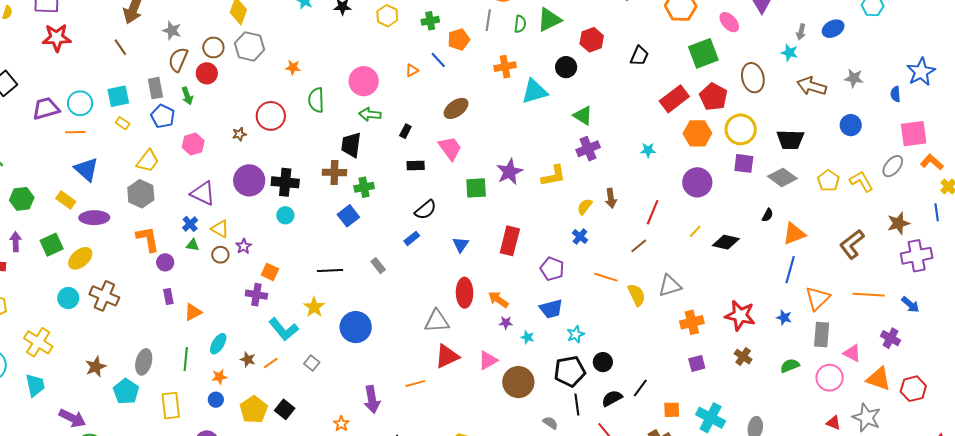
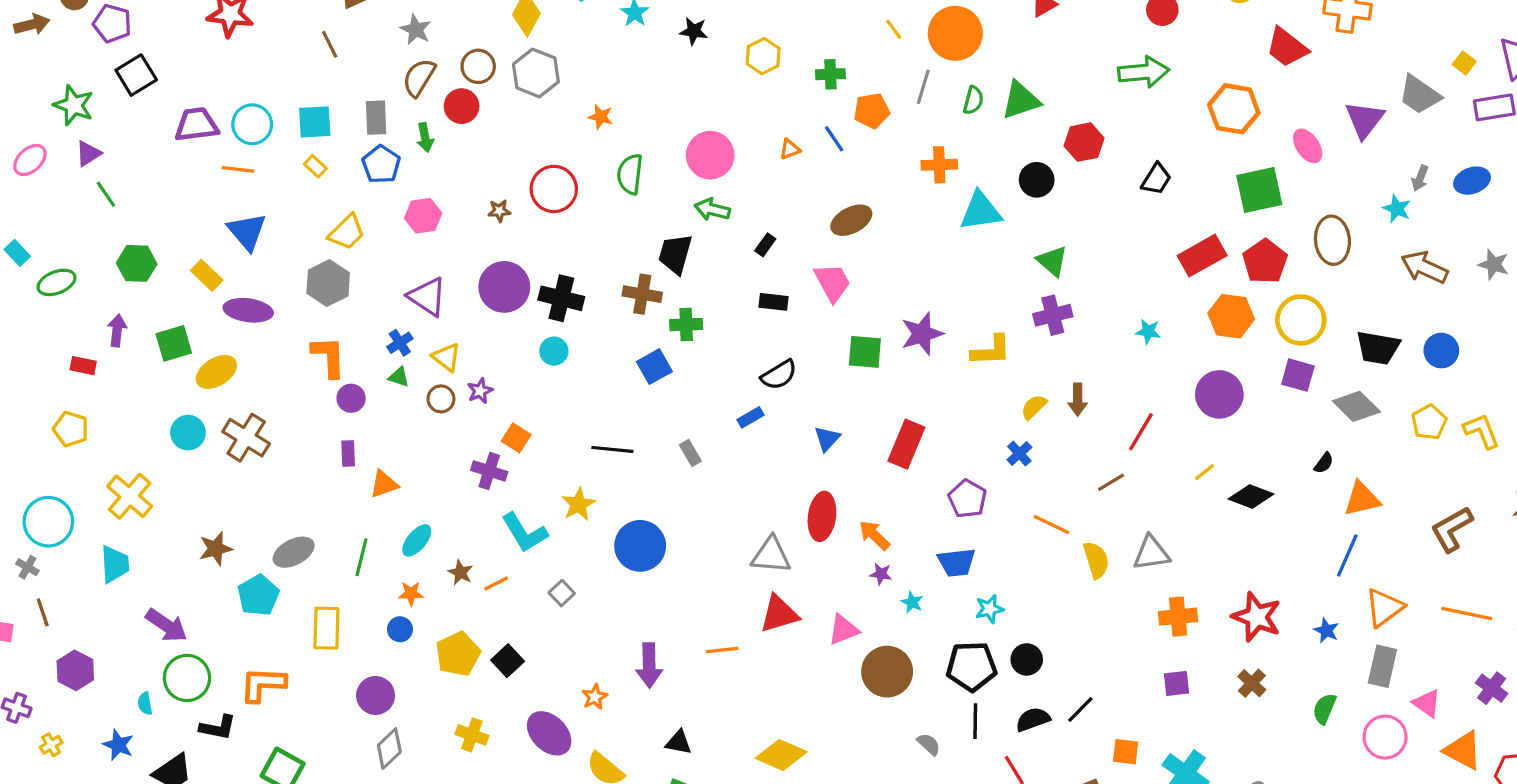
blue circle: (851, 125) -> (1441, 351), moved
gray ellipse: (144, 362) -> (294, 552), turned 40
green semicircle: (790, 366) -> (1324, 709), turned -54

